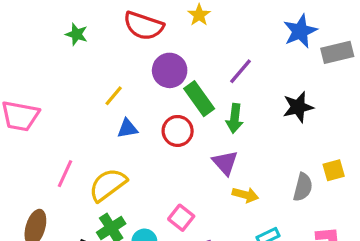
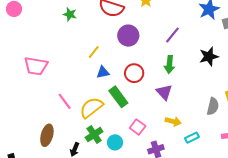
green rectangle: (199, 99) -> (118, 97), moved
pink line: (65, 174) -> (65, 101), turned -60
yellow arrow: (245, 195) -> (173, 121), moved

